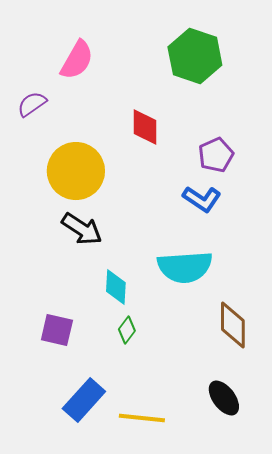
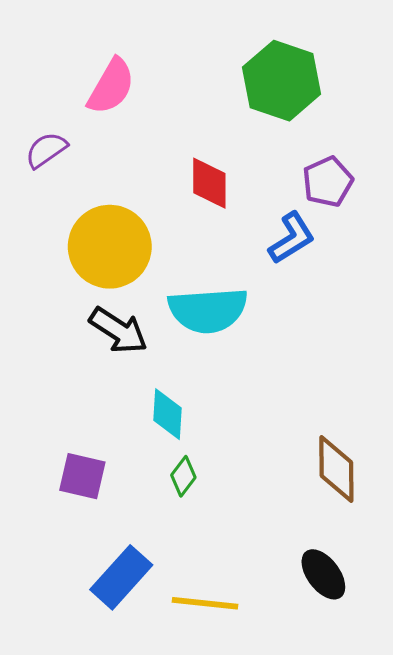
purple pentagon: (216, 155) -> (328, 182), moved
blue L-shape: (202, 199) -> (292, 238), moved, turned -66
cyan semicircle: (185, 267) -> (208, 310), moved

